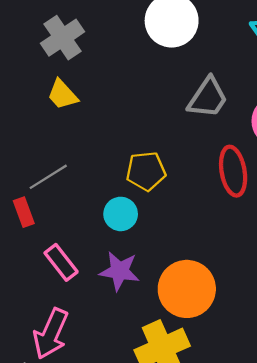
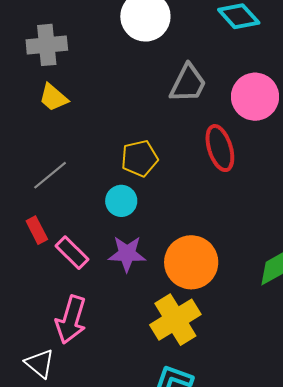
gray cross: (63, 38) -> (47, 45), turned 36
red rectangle: (24, 212) -> (37, 230), moved

